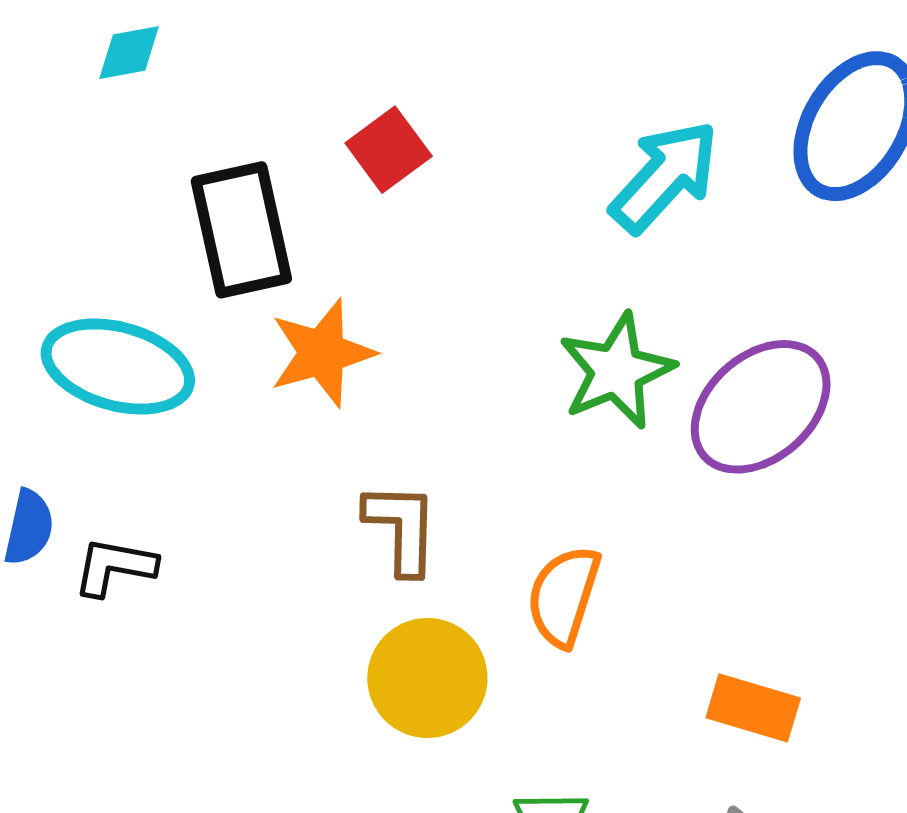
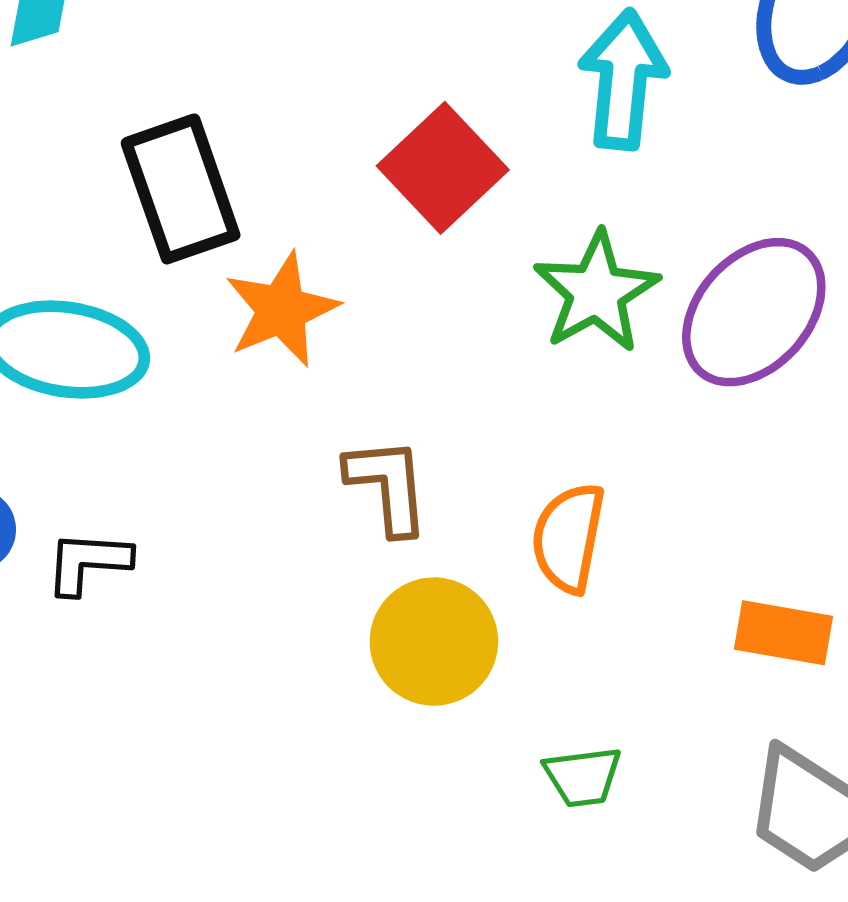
red square: (389, 150) -> (443, 168), moved, size x1.4
cyan arrow: (664, 177) -> (623, 80), turned -30

